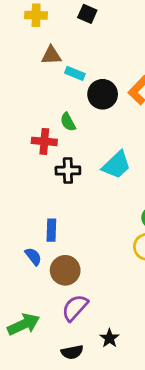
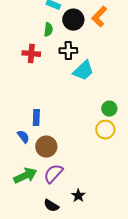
green semicircle: (68, 122) -> (48, 30), moved, turned -144
black cross: (68, 171) -> (68, 51), moved
green arrow: (24, 324) -> (25, 176), moved
black semicircle: (72, 352) -> (51, 206), turned 42

